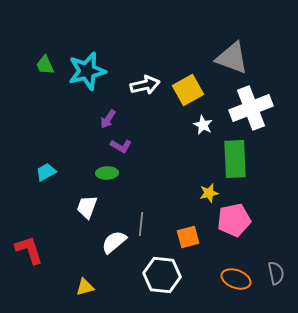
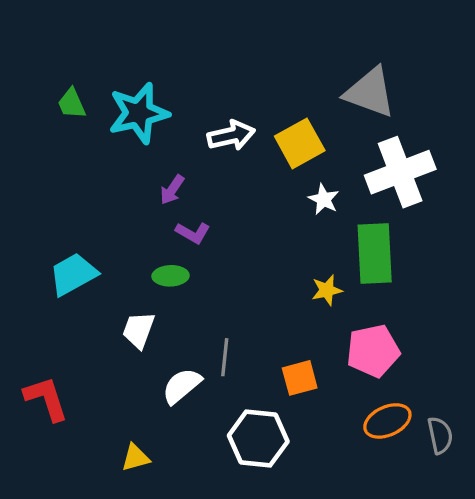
cyan trapezoid: (46, 172) -> (73, 274), size x1.5
yellow star: (209, 193) -> (327, 290), moved
orange ellipse: (236, 279) -> (387, 421), moved, turned -44

